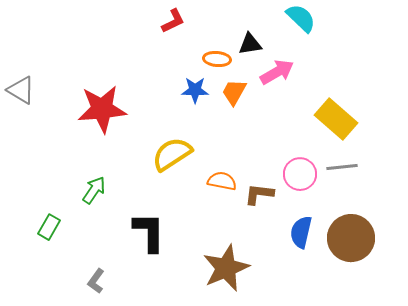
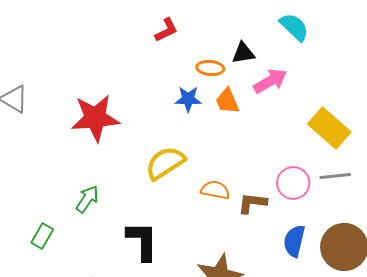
orange trapezoid: (234, 92) -> (227, 101), turned -52

